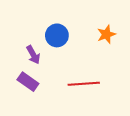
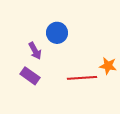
orange star: (106, 34) -> (108, 66), moved, turned 30

